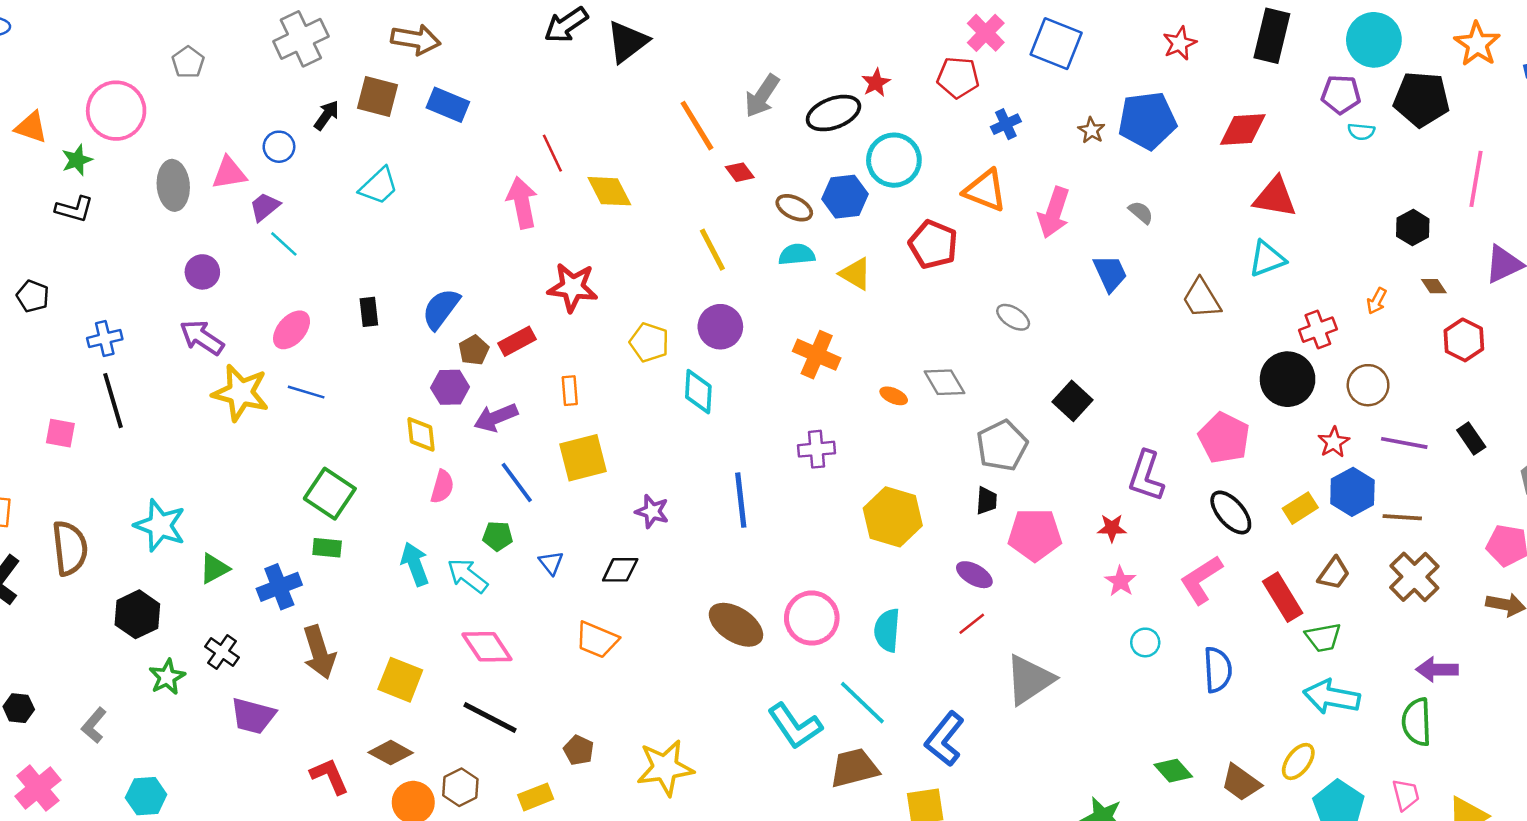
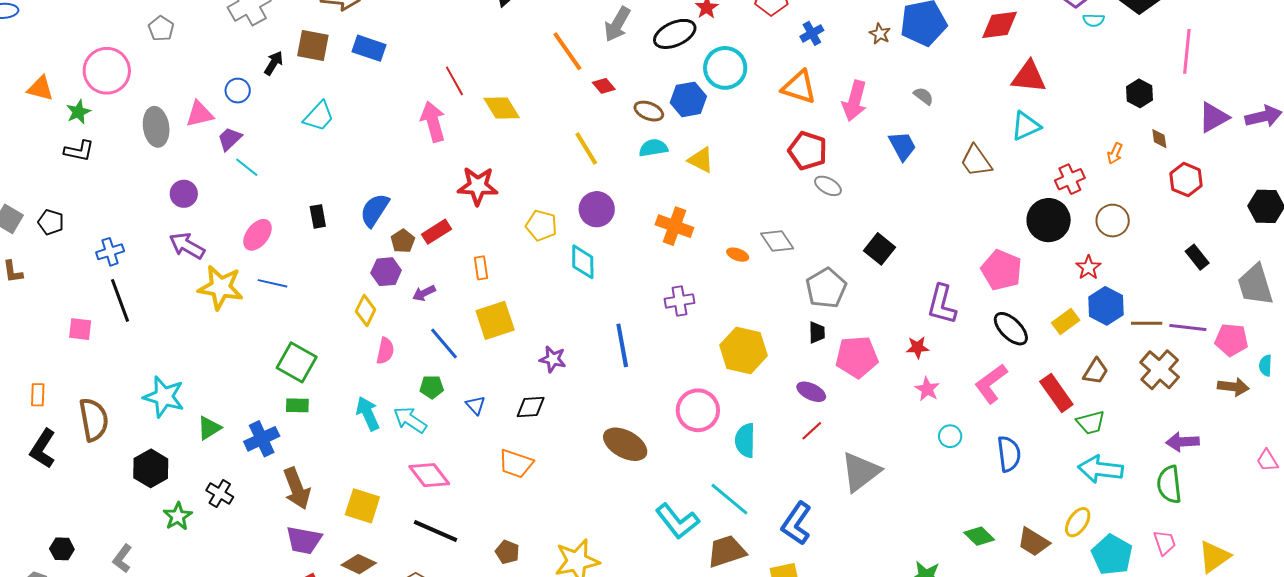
red pentagon: (933, 244) -> (808, 151), moved
brown diamond: (1434, 286) -> (1159, 139), turned 30
purple arrow: (496, 418) -> (424, 293), size x0.7
yellow diamond: (421, 434) -> (366, 311), turned 36
purple line: (1404, 443) -> (1188, 328), moved
pink circle: (812, 618) -> (698, 410), moved
purple trapezoid: (253, 716) -> (304, 540), moved

